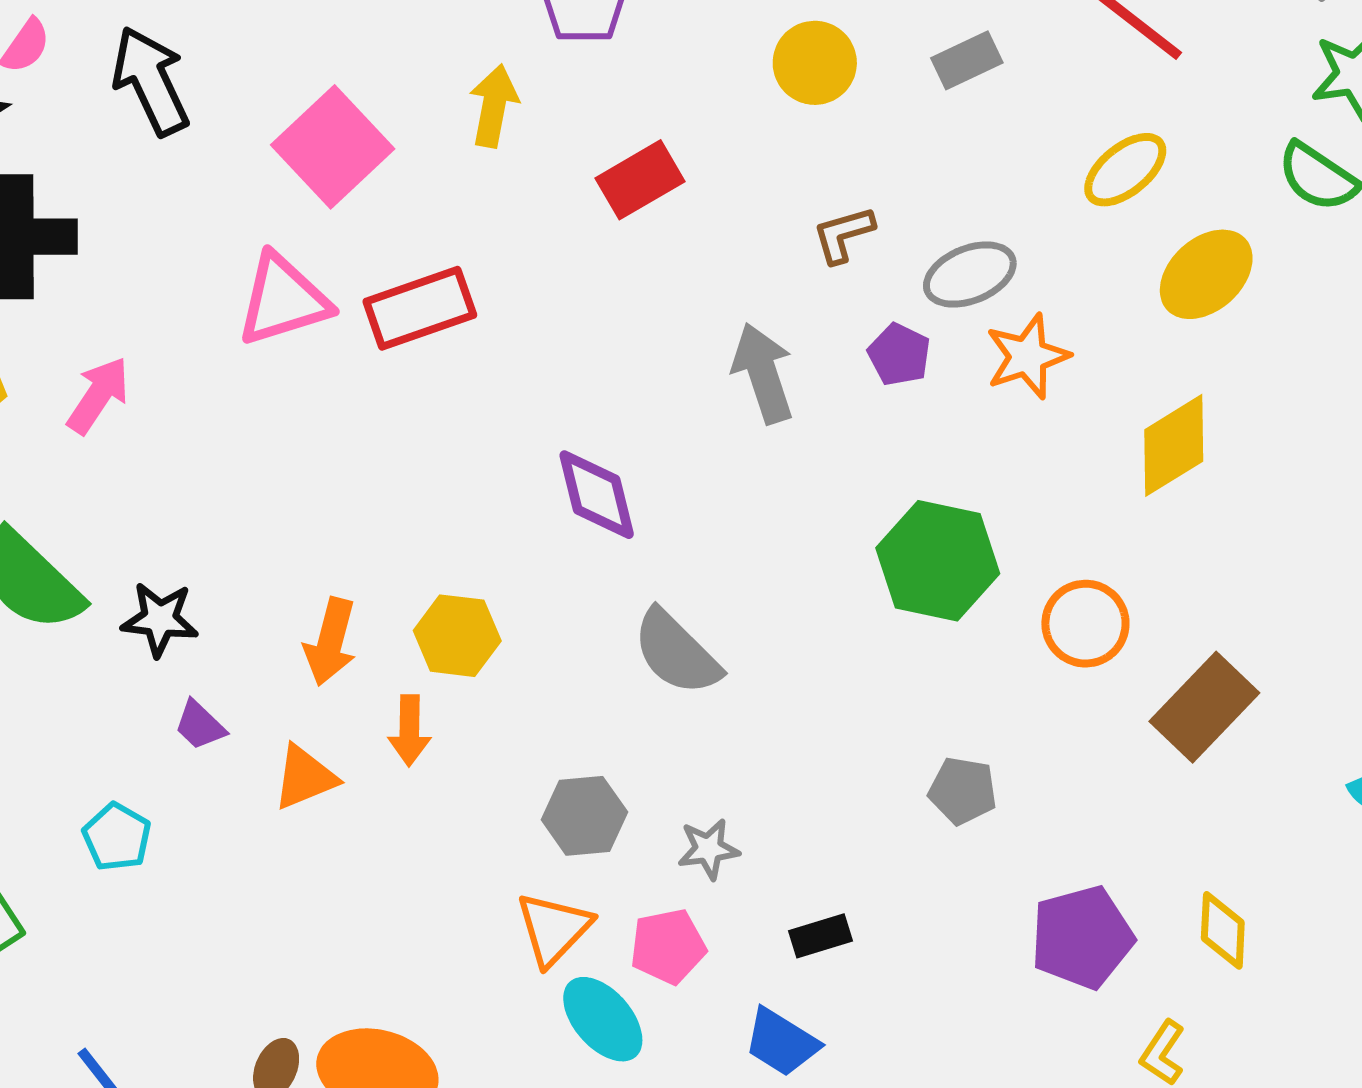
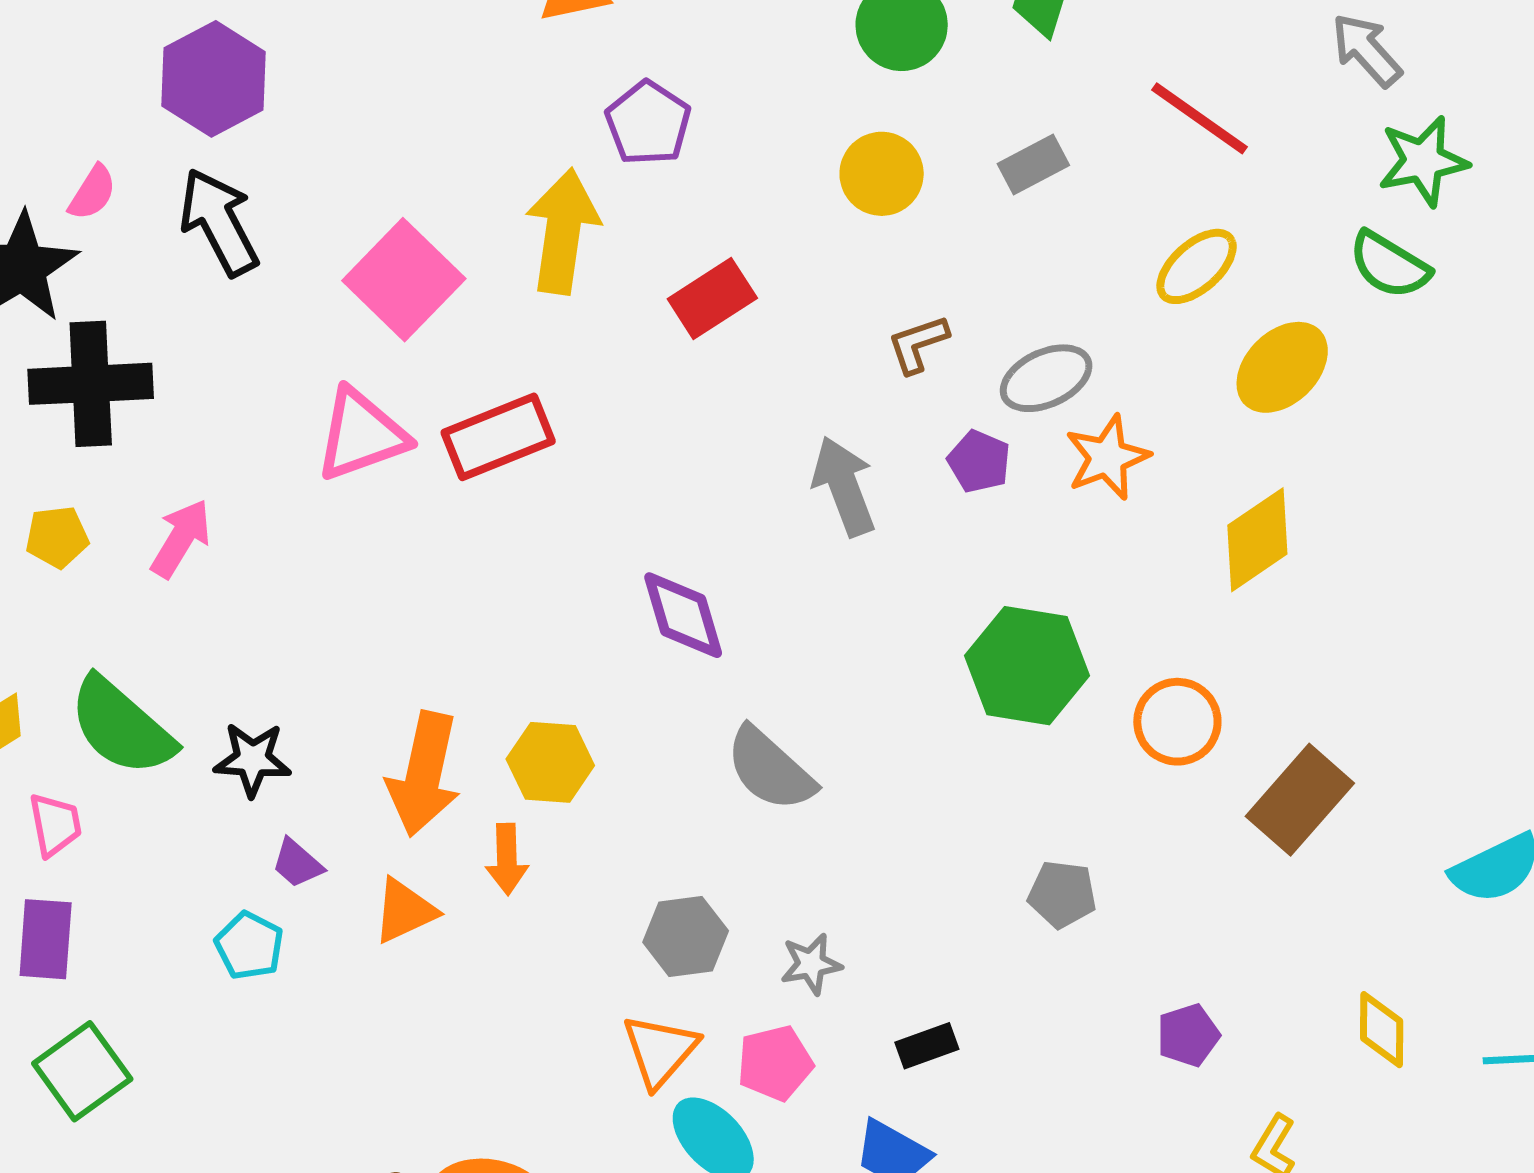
yellow arrow: (494, 106) -> (563, 231), size x1.5
orange arrow: (330, 642) -> (424, 774), size x1.4
cyan pentagon: (117, 837) -> (249, 946), moved
yellow diamond: (1223, 930) -> (1382, 1030), moved
purple pentagon: (1082, 937) -> (1188, 1035), size x0.6

